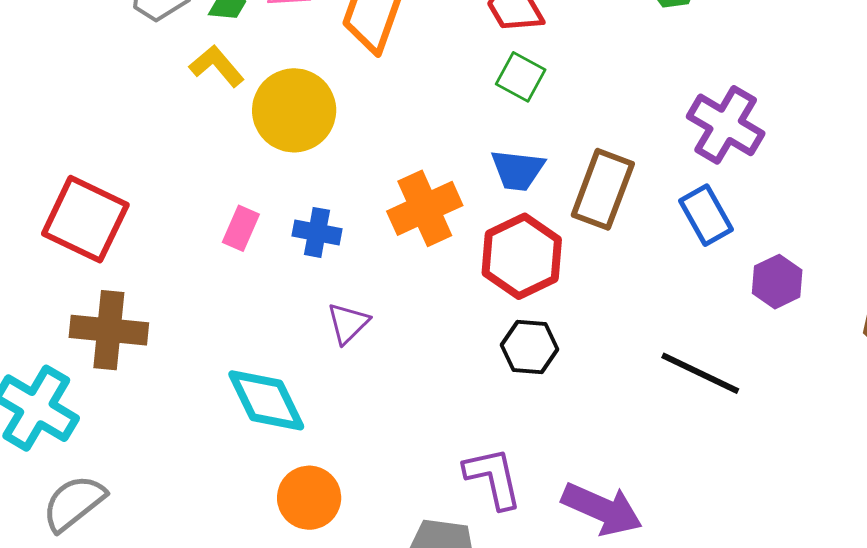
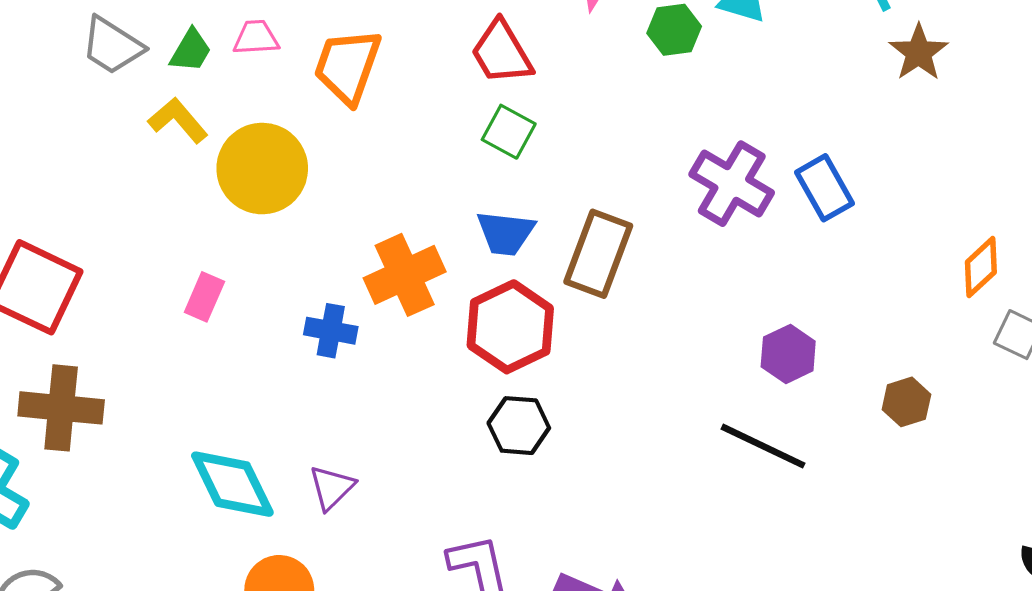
blue rectangle: (706, 215) -> (824, 188), moved
blue cross: (317, 232) -> (331, 331), moved
purple triangle: (348, 323) -> (332, 488), moved
black line: (700, 373) -> (763, 446), moved

